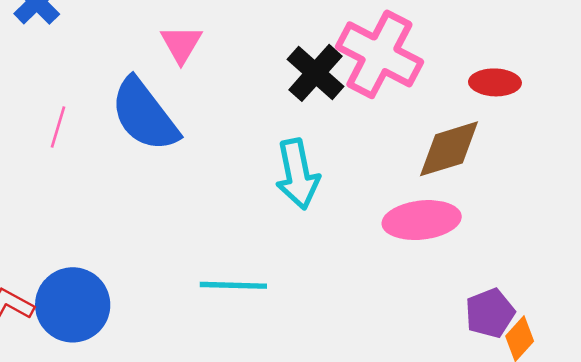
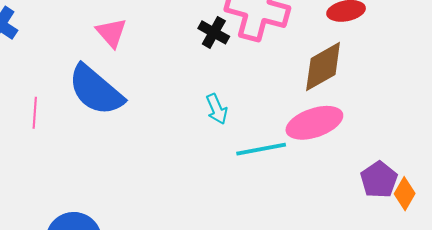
black cross: (316, 73) -> (214, 32), size x0.7
cyan arrow: (297, 174) -> (217, 109), size x0.6
cyan line: (233, 285) -> (261, 149), moved

